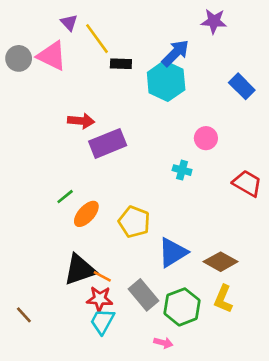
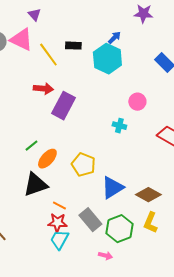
yellow line: (97, 39) -> (48, 55), moved
blue arrow: (175, 53) -> (114, 38), size x0.6
purple rectangle: (108, 143) -> (63, 106), turned -40
black triangle: (80, 270) -> (35, 185), moved

